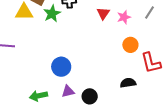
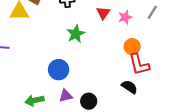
green star: (52, 14) -> (76, 34), moved
red L-shape: (151, 63) -> (139, 64), moved
black semicircle: (128, 83) -> (129, 87), turned 42

